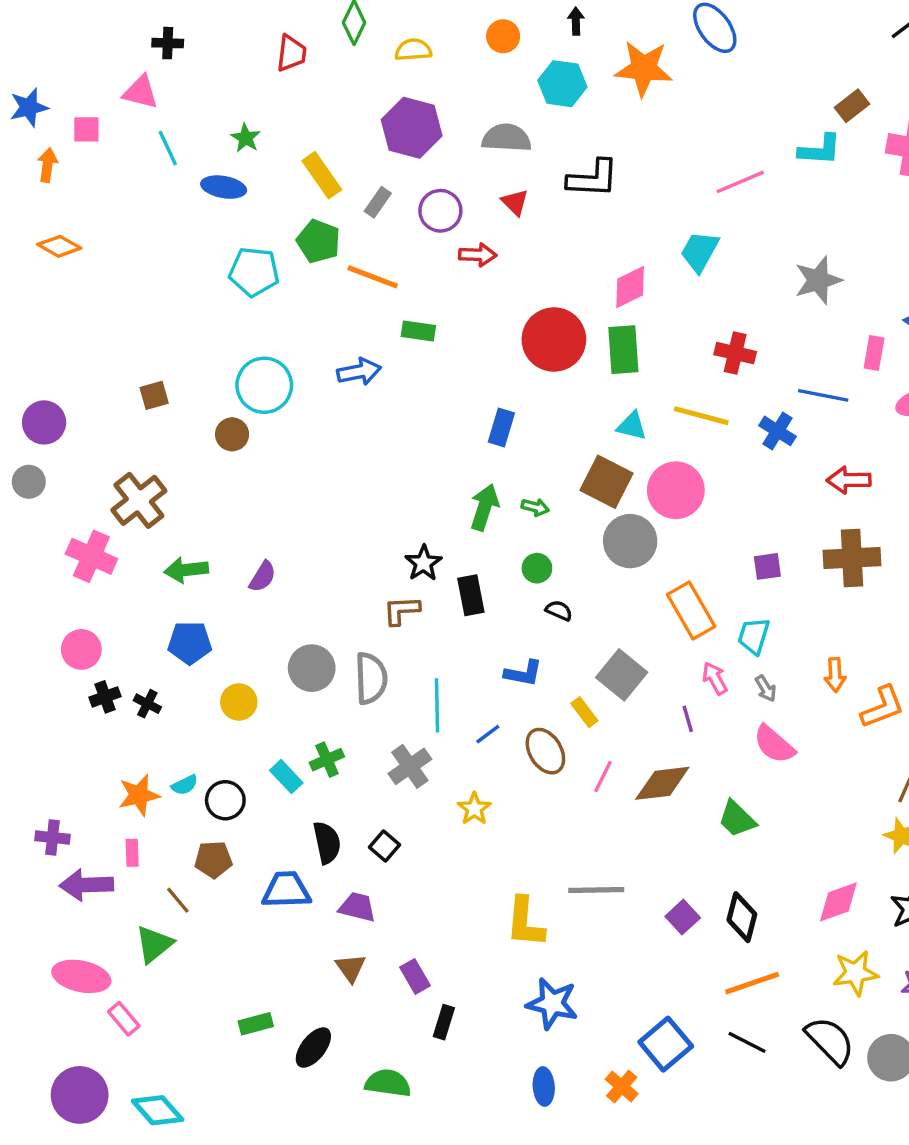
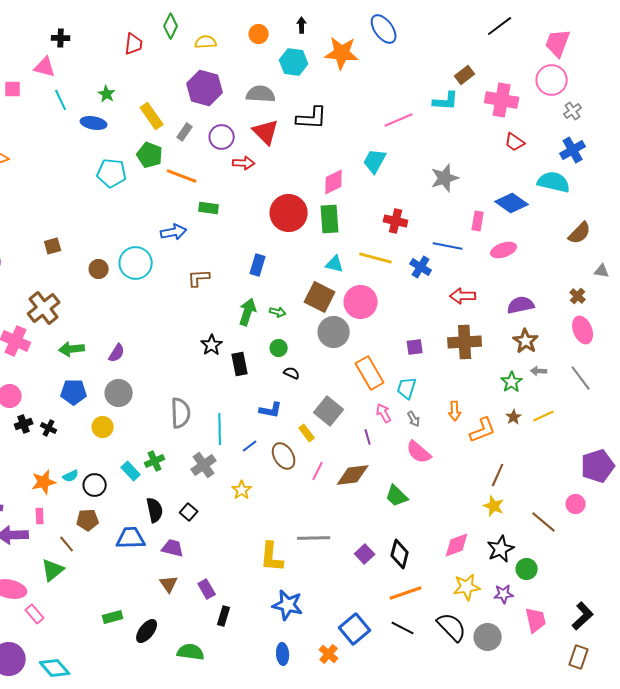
red triangle: (515, 202) -> (266, 132), size x1.6
cyan circle: (264, 385) -> (136, 263), moved
brown L-shape: (401, 611) -> (199, 278), moved
gray circle: (312, 668) -> (119, 393), moved

